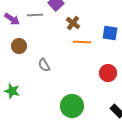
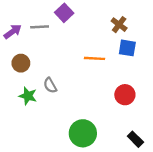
purple arrow: (12, 19) -> (13, 32), turned -70
brown cross: (73, 23) -> (119, 25), moved
green star: (12, 91) -> (28, 96), moved

